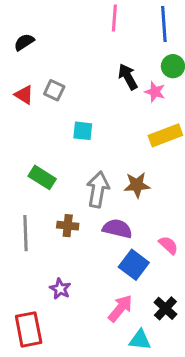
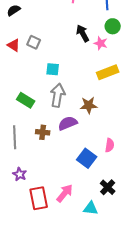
gray arrow: (98, 190) -> (58, 95), moved
purple semicircle: (117, 229) -> (68, 123), moved, turned -36
pink semicircle: (168, 245) -> (110, 145), turned 56
purple star: (60, 289) -> (20, 174), moved
pink arrow: (120, 308) -> (65, 193), moved
red rectangle: (29, 329) -> (39, 198), moved

